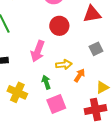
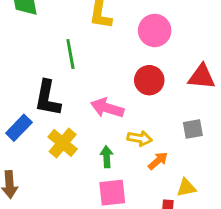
pink arrow: (38, 51) -> (107, 108), turned 70
yellow cross: (17, 92) -> (63, 143), moved

